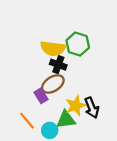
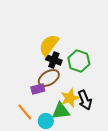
green hexagon: (78, 44) -> (79, 61), moved
yellow semicircle: (53, 48) -> (49, 45), turned 120
purple rectangle: (41, 96) -> (38, 89), turned -72

